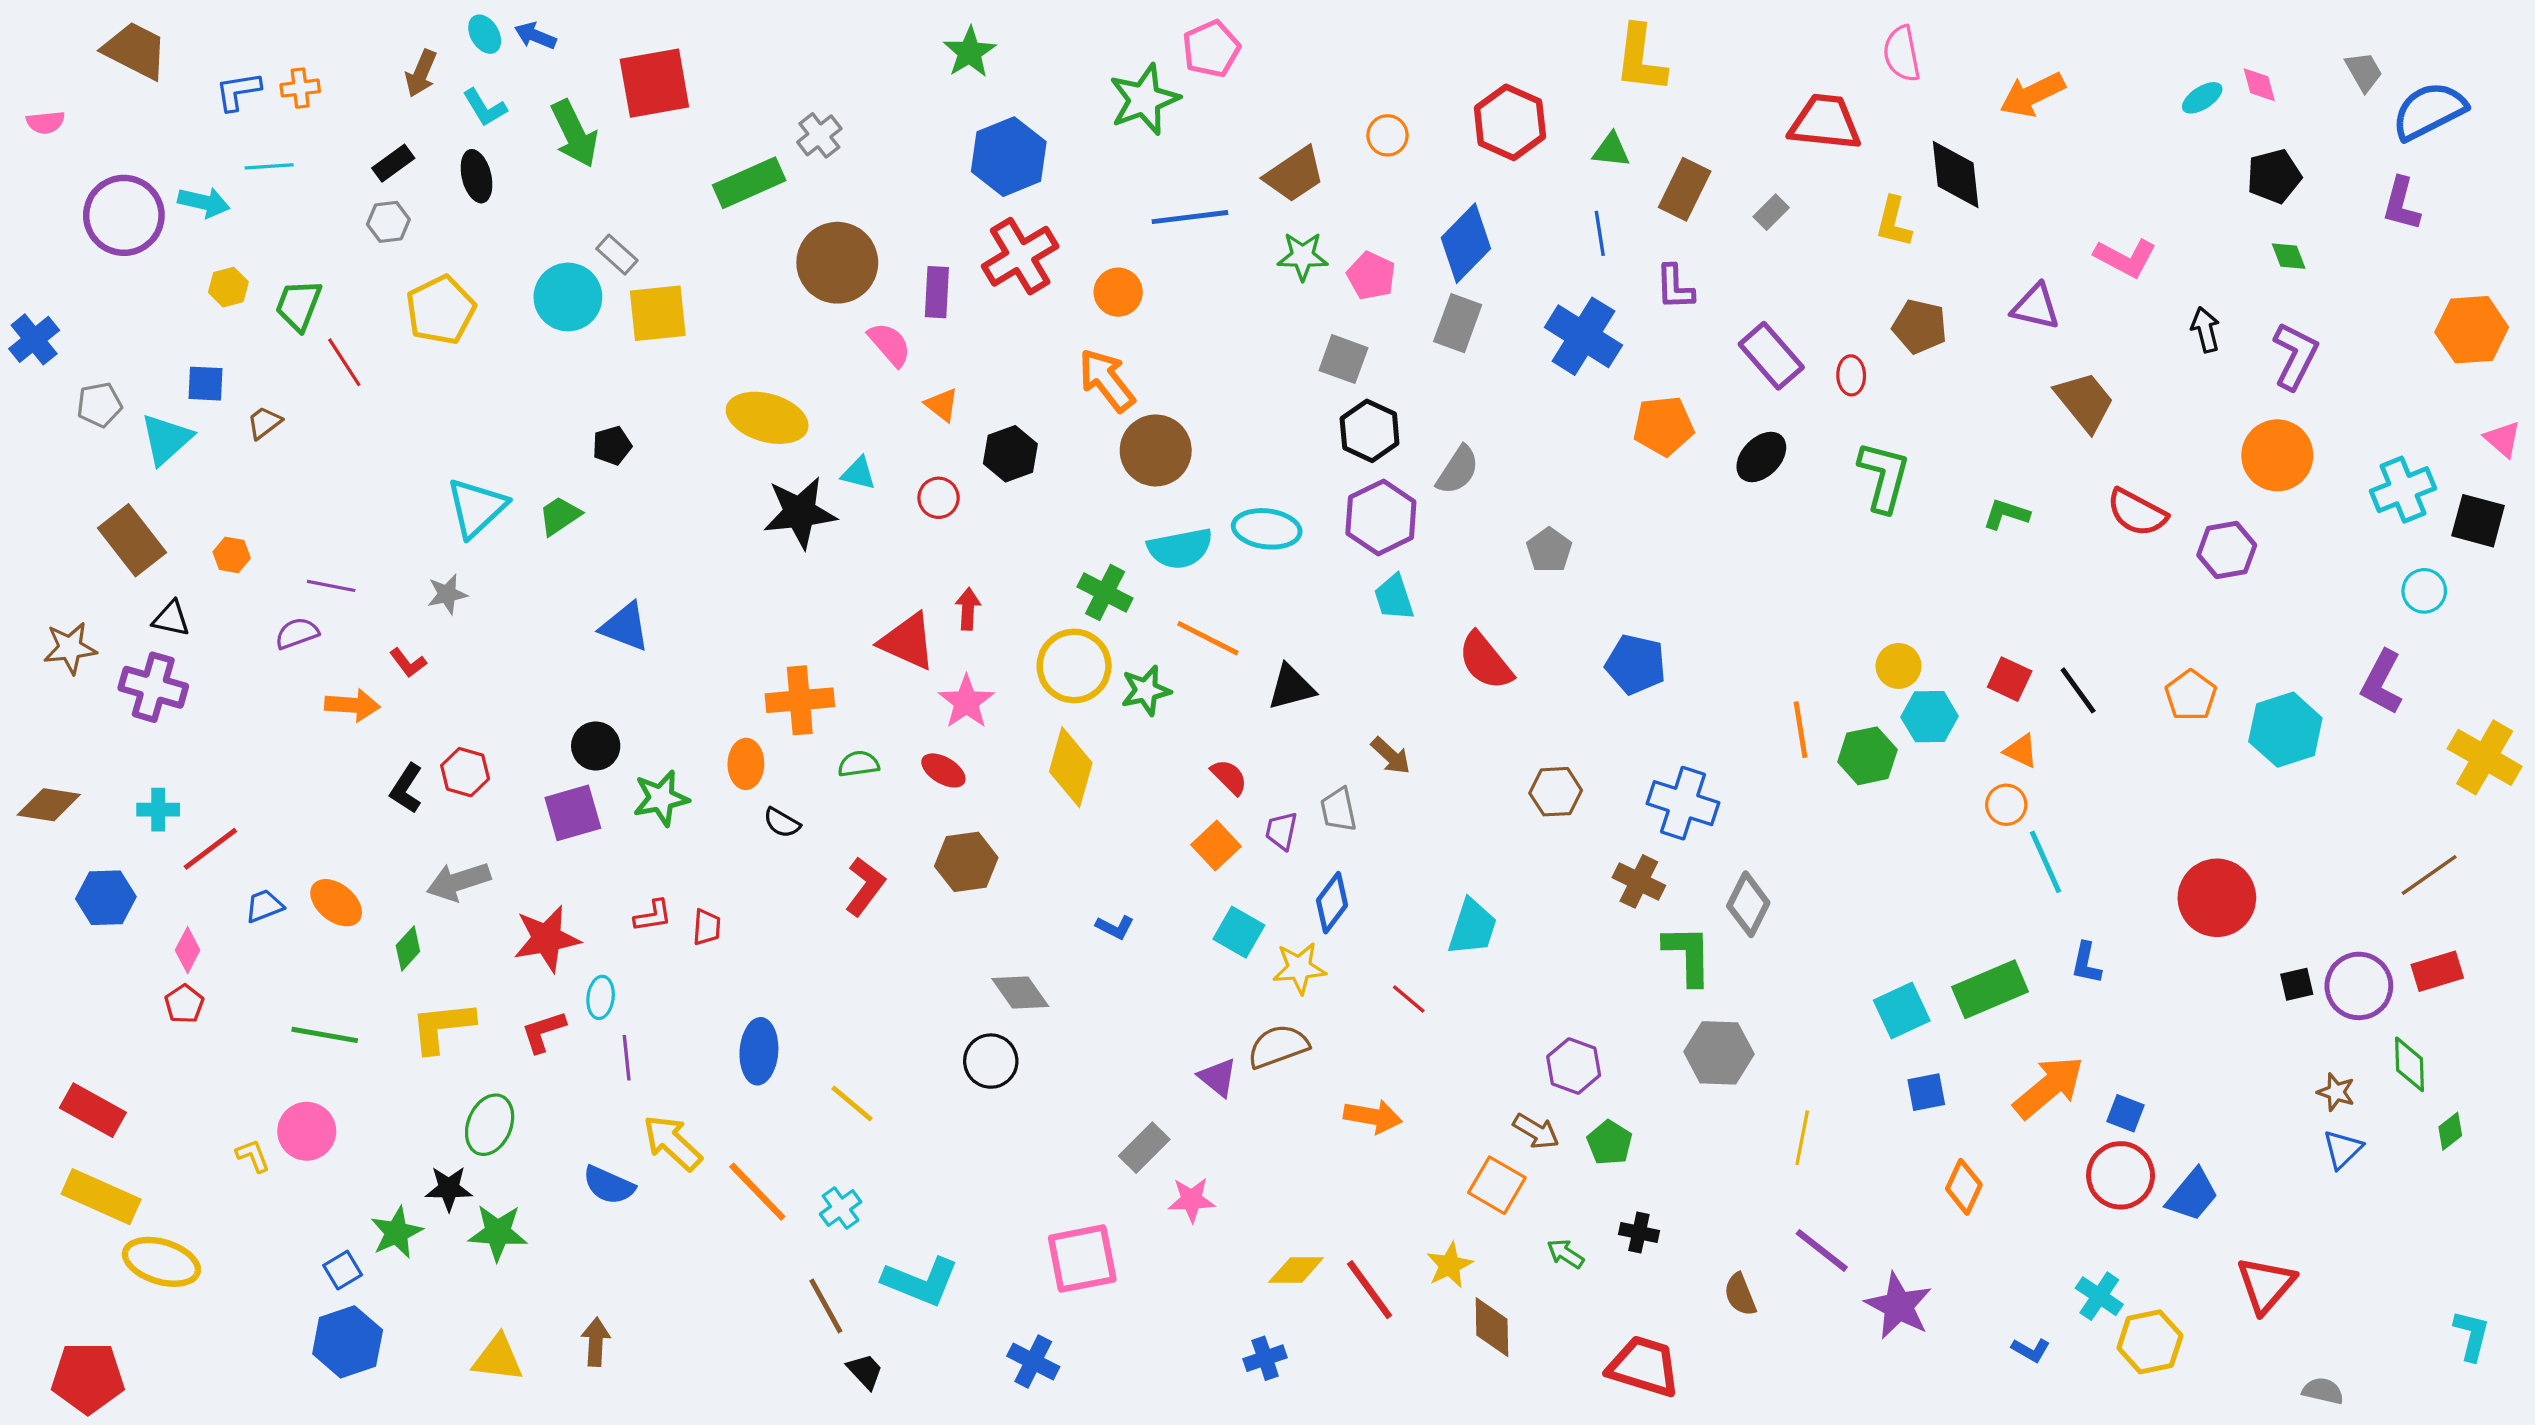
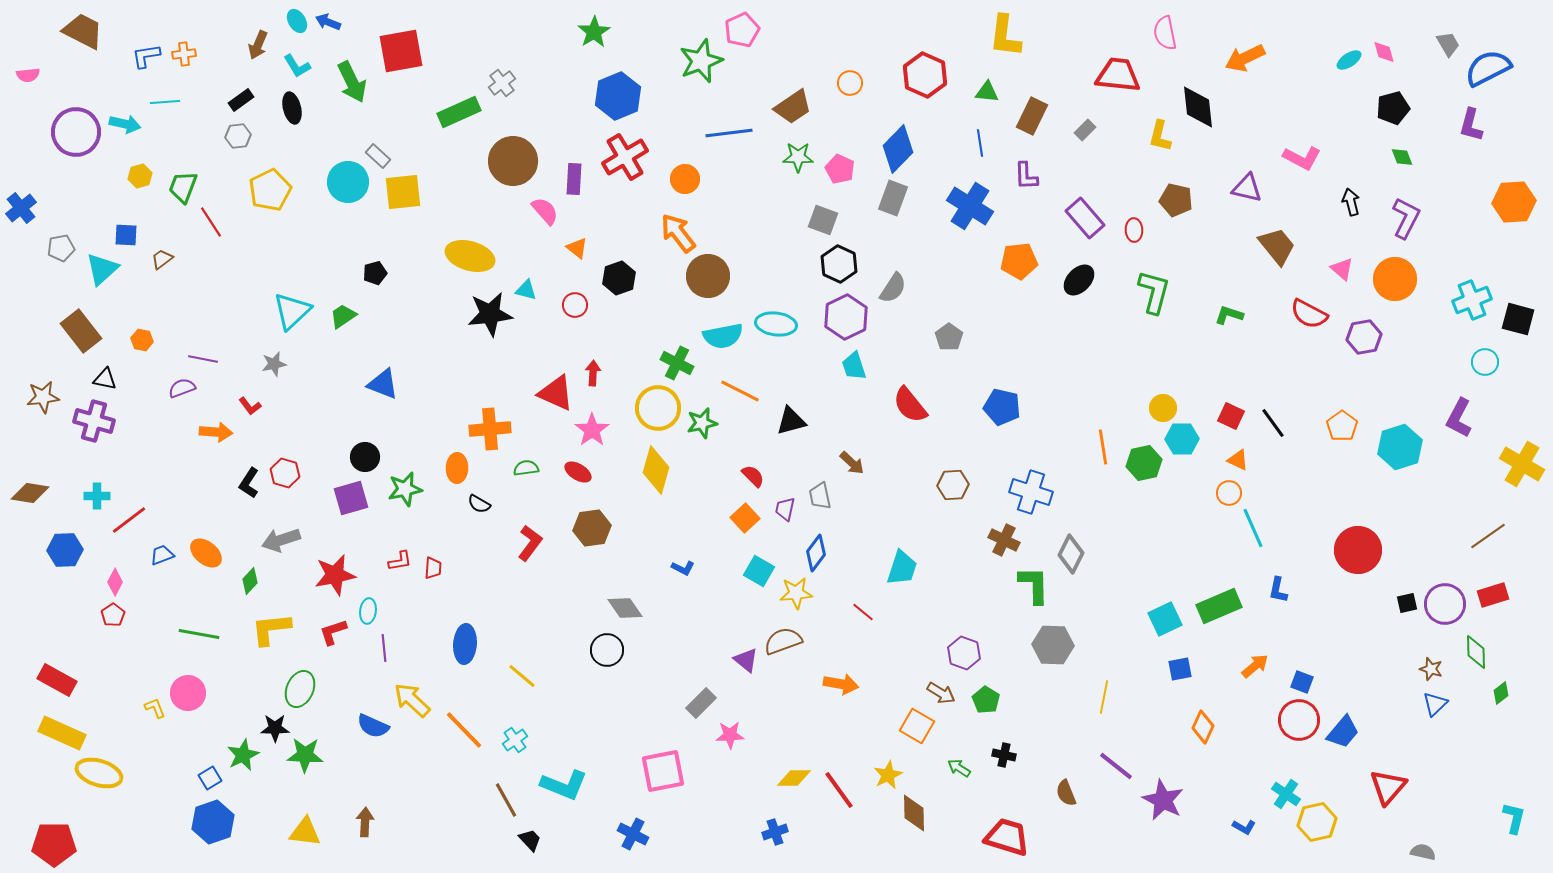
pink triangle: (2503, 439) -> (1342, 269), moved
orange arrow: (2049, 1087) -> (1255, 666), size x0.6

